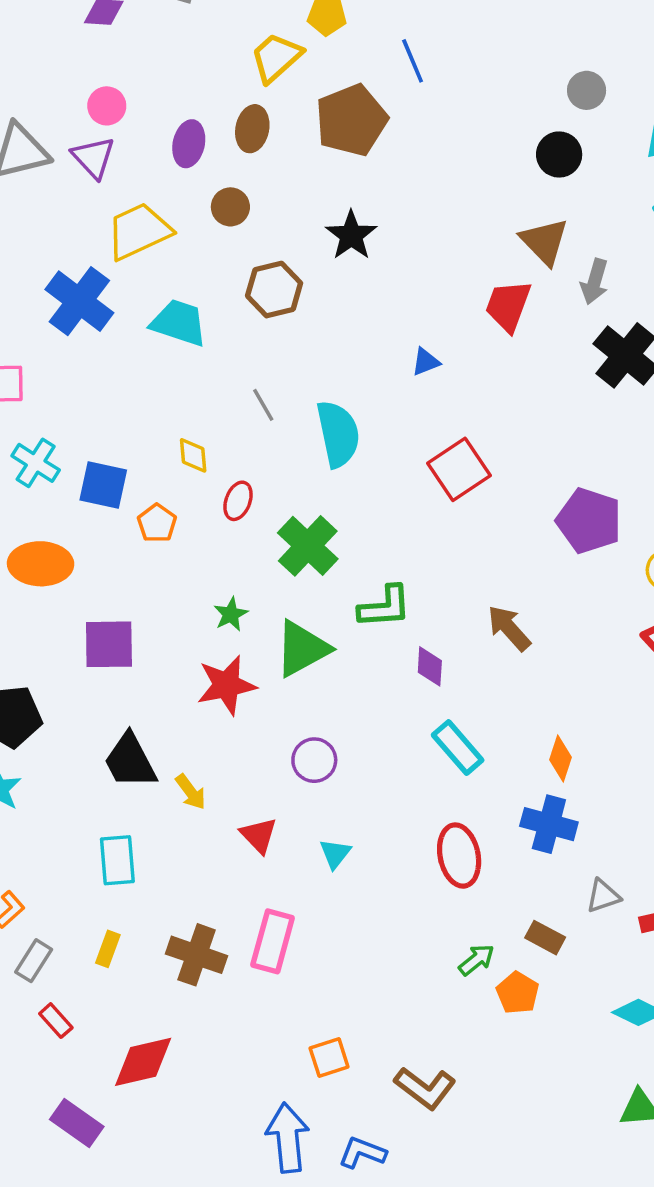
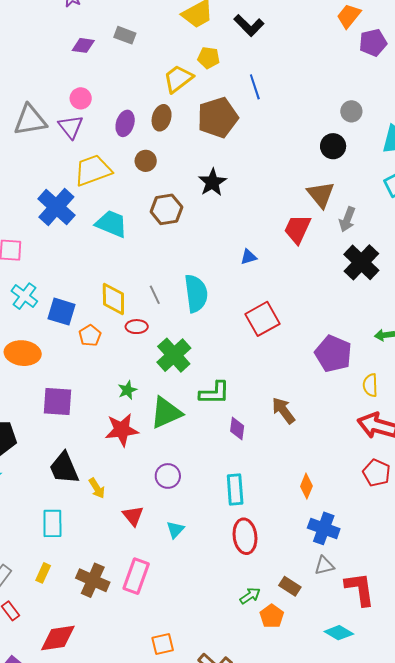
gray line: (263, 405) -> (155, 295), moved
yellow diamond: (193, 455) -> (113, 299), size x1.6
red ellipse: (238, 501) -> (137, 327), turned 65
cyan rectangle: (458, 747) -> (235, 489), moved, turned 32
blue cross: (549, 824) -> (324, 528), moved

